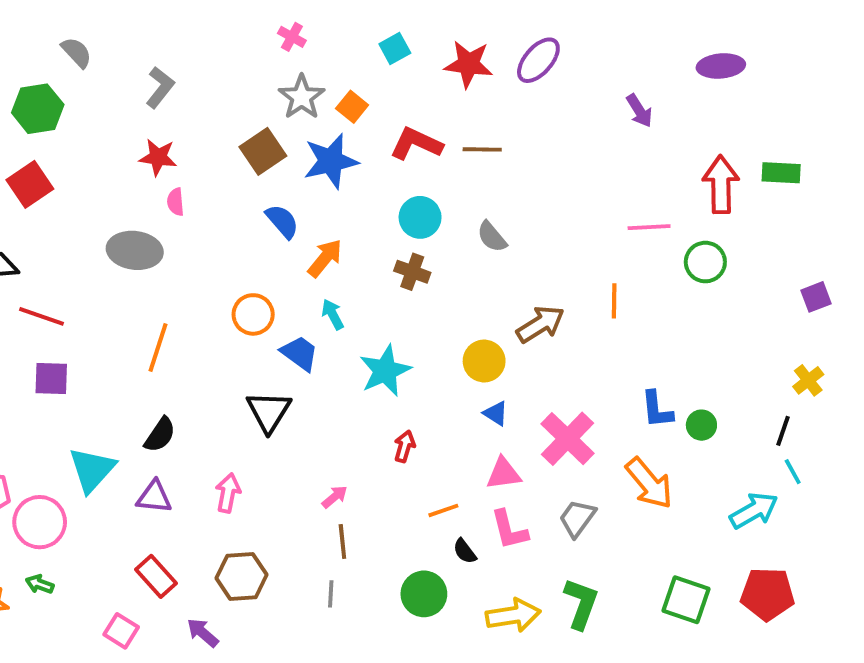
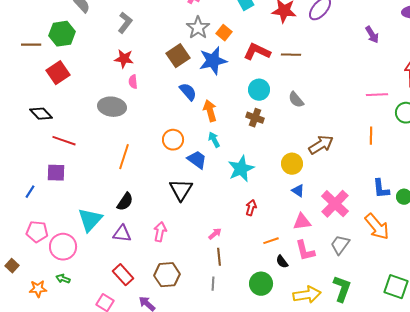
orange arrow: (325, 258) -> (210, 111), turned -55
orange line: (614, 301) -> (371, 136), moved
purple square: (51, 378) -> (56, 173), moved

